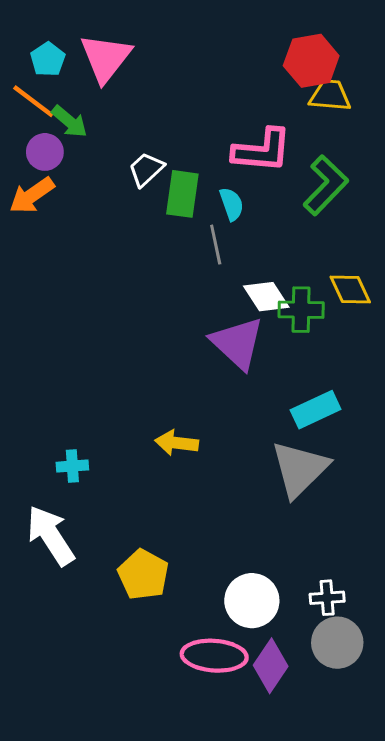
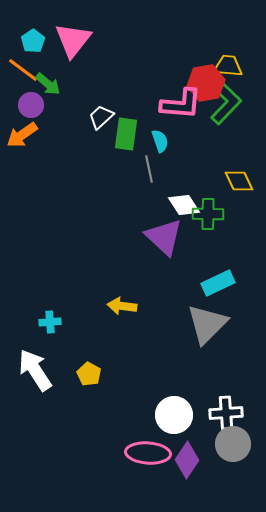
red hexagon: (311, 61) -> (206, 83), moved
green L-shape: (326, 185) -> (226, 104), moved
yellow diamond: (350, 289) -> (239, 181), moved
yellow pentagon: (143, 575) -> (89, 374), moved, size x0.7
white cross: (327, 598) -> (226, 413), size x1.4

